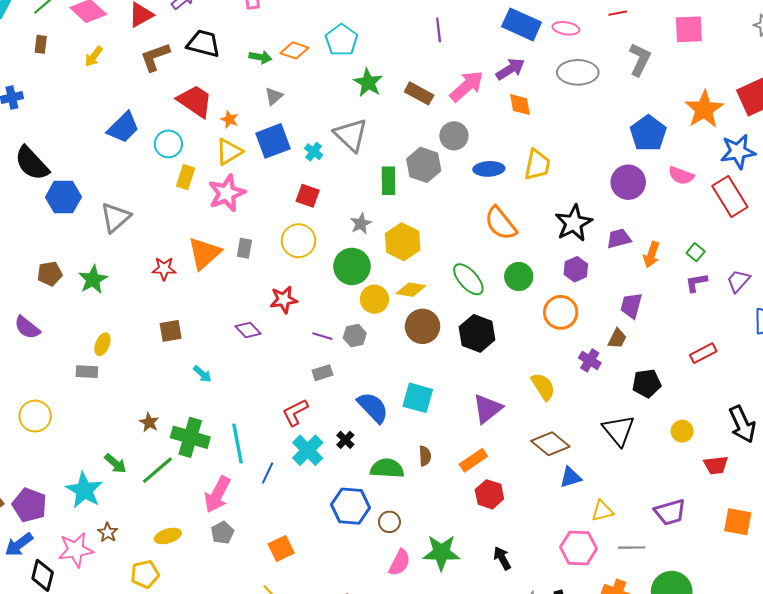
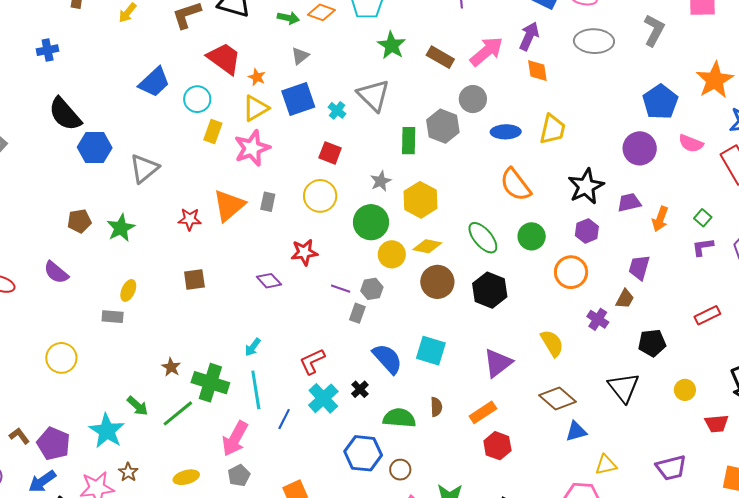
purple arrow: (510, 69) -> (529, 36), turned -36
gray rectangle: (322, 373) -> (357, 313), moved, turned -54
cyan arrow: (202, 374) -> (253, 347), moved, turned 84

